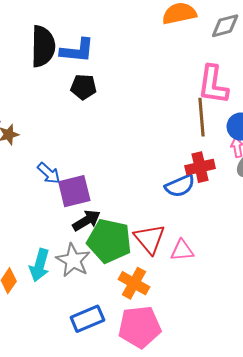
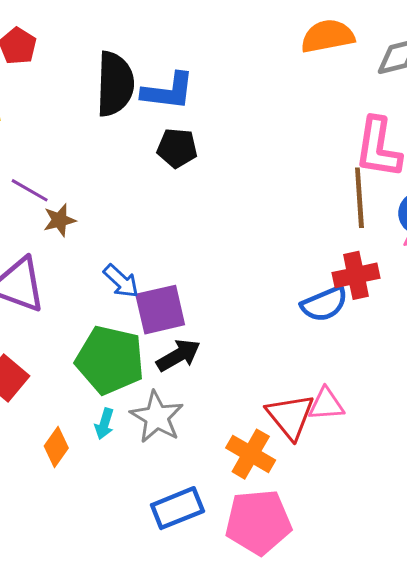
red triangle: (150, 239) -> (290, 416), moved
green pentagon: (109, 241) -> (110, 360), moved
cyan arrow: (39, 265) -> (104, 424), size x0.6

